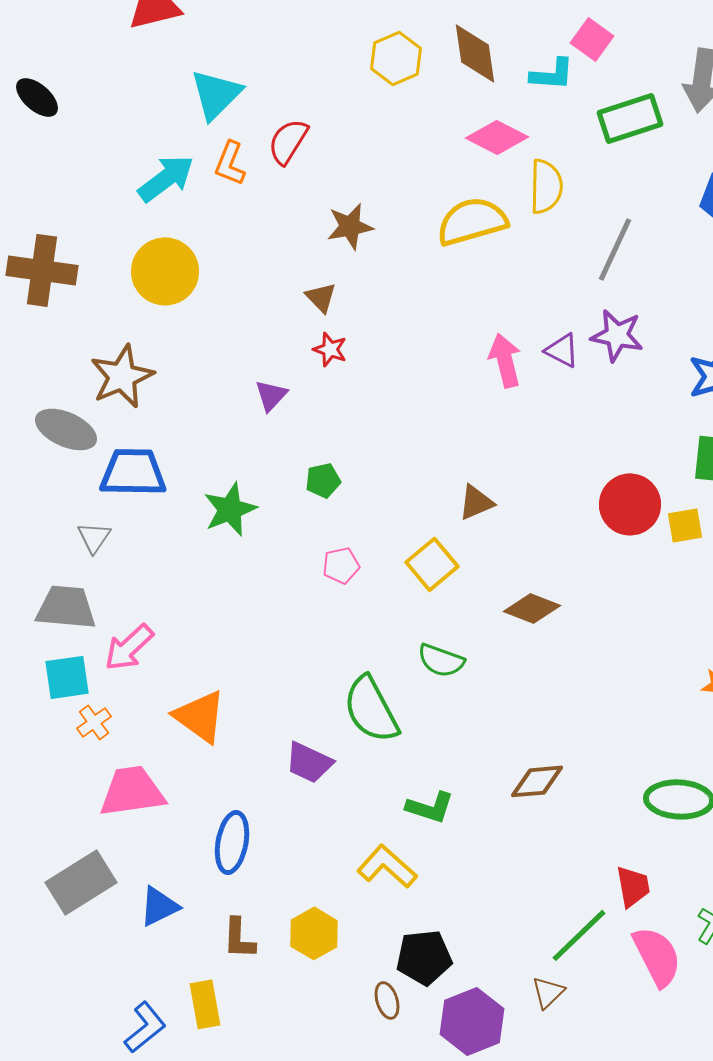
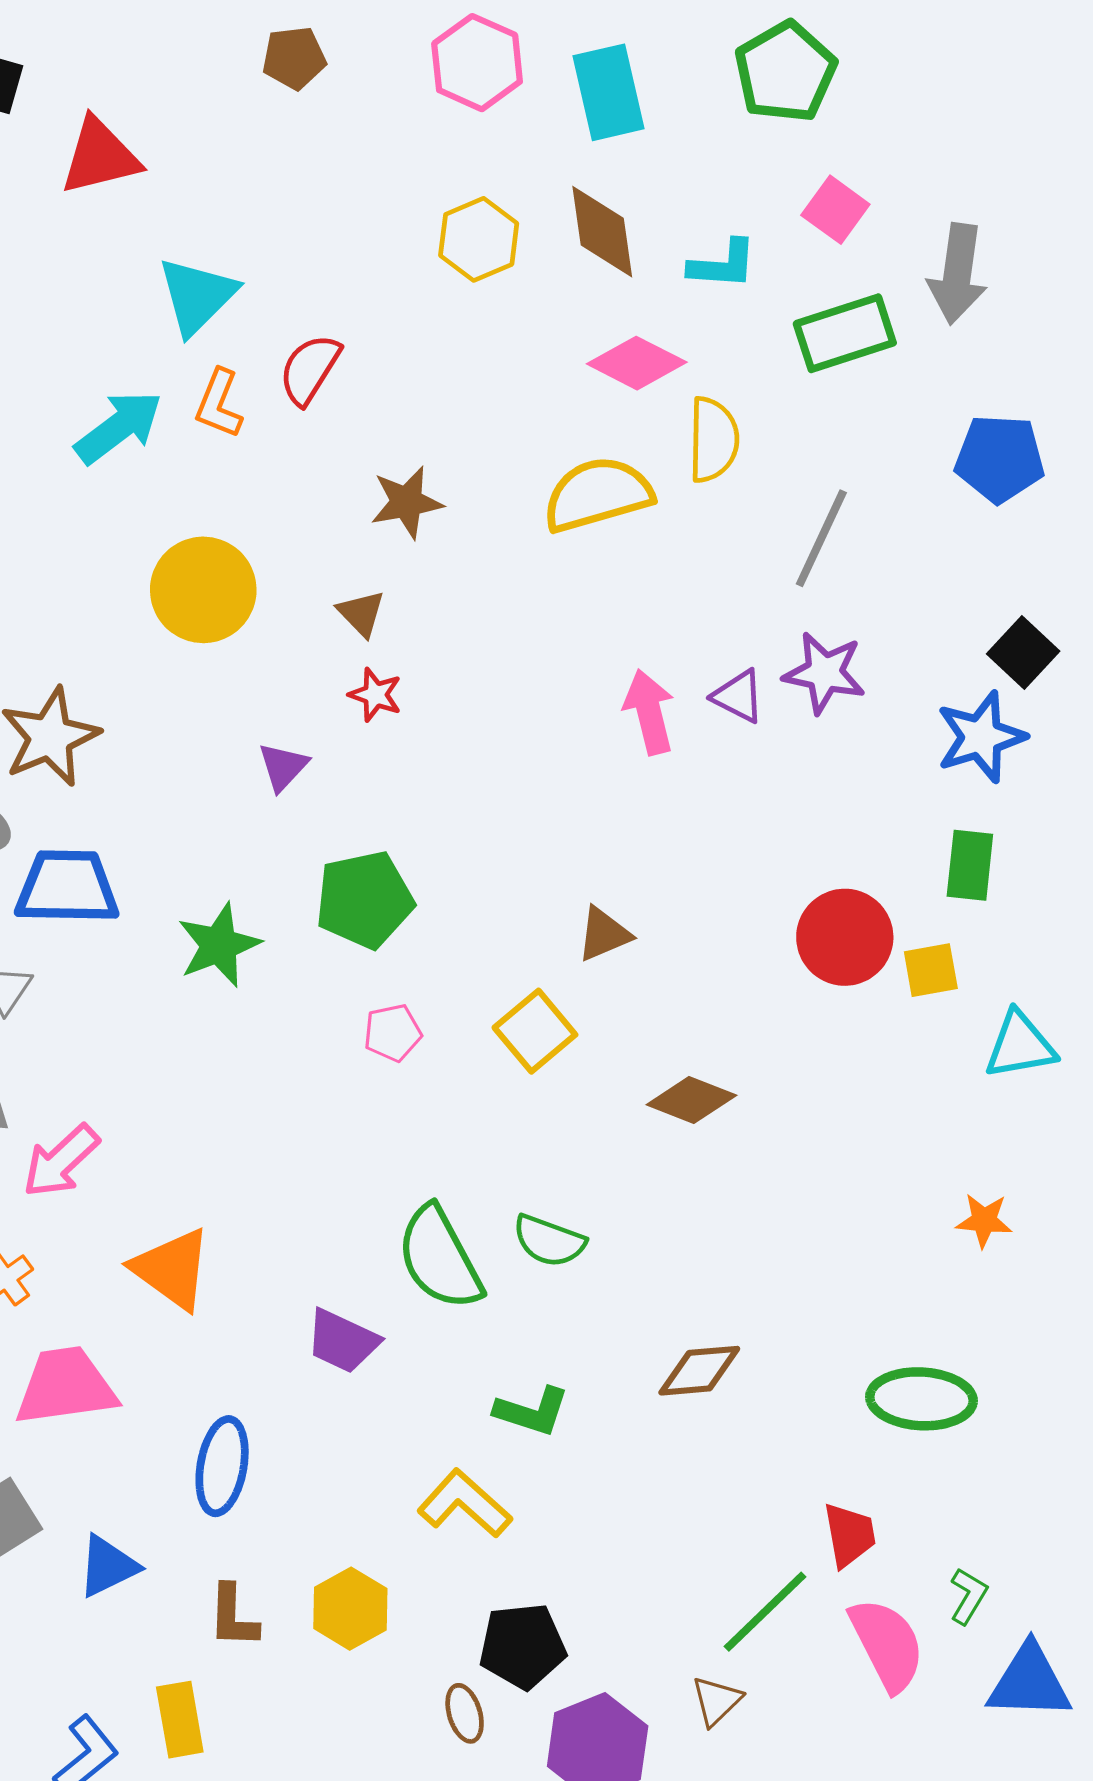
pink square: (592, 39) -> (835, 210), moved
yellow circle: (165, 271) -> (203, 590), moved
green pentagon: (323, 480) -> (364, 900), size x1.8
green semicircle: (441, 660) -> (549, 1241), moved

